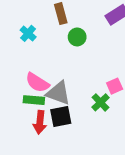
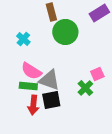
cyan cross: (28, 33) -> (23, 39), moved
green circle: (77, 37) -> (65, 32), size x1.6

